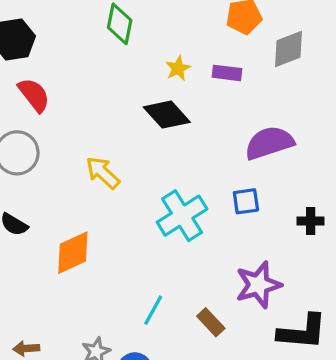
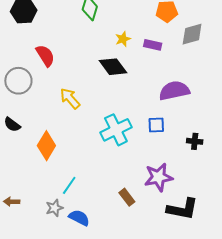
red semicircle: (34, 95) -> (45, 56), moved
orange diamond: (73, 253) -> (46, 146), turned -40
cyan line: (153, 310) -> (69, 185), moved

